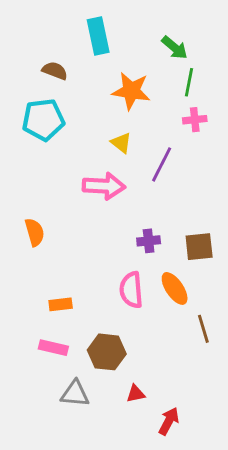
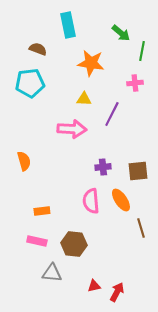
green line: (189, 82) -> (142, 51), moved
yellow triangle: (121, 143) -> (84, 99), turned -35
red triangle: (136, 394) -> (94, 286), moved

